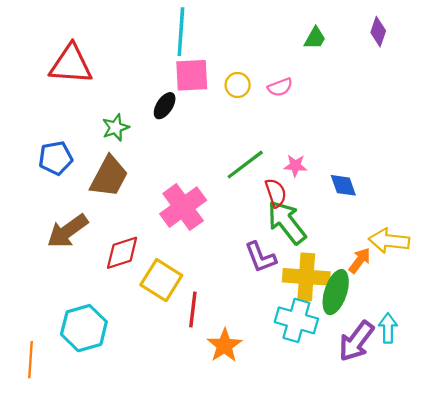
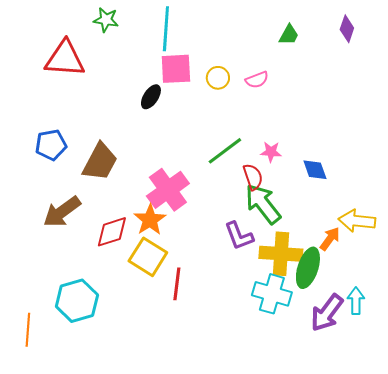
green star: (116, 128) -> (106, 20), moved, turned 30
orange star: (225, 345) -> (150, 220), moved

